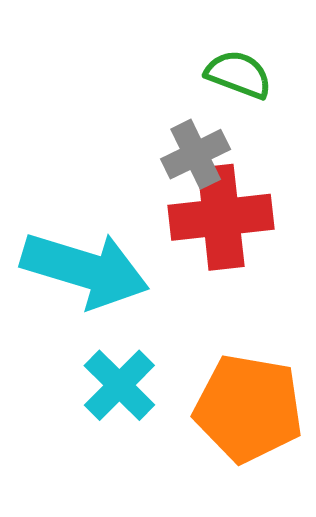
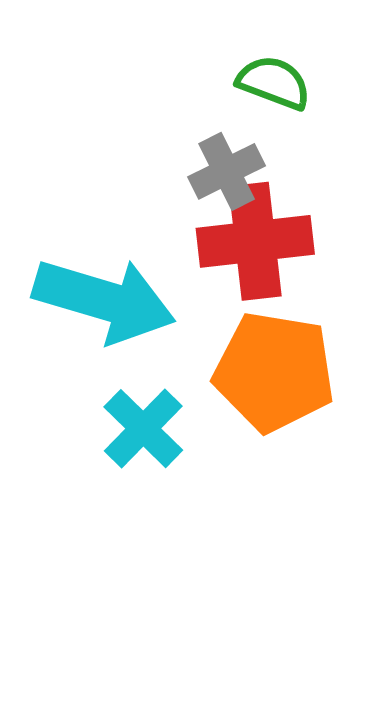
orange pentagon: (248, 408) -> (274, 372), moved

